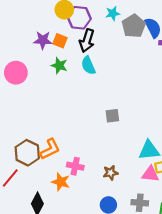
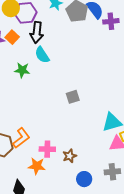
orange square: (60, 41) -> (12, 37), turned 32
green star: (59, 66) -> (22, 70), moved
brown star: (111, 173) -> (70, 156), moved

